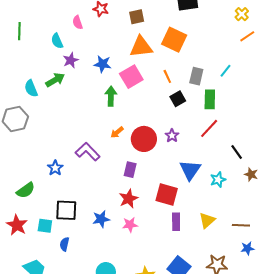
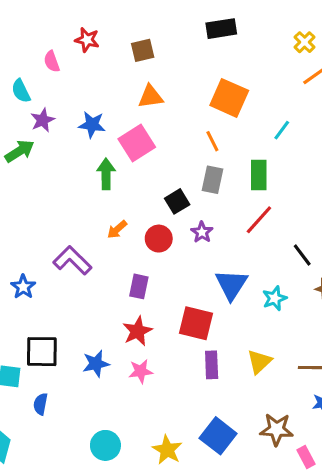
orange square: (174, 40) -> (229, 98), moved
orange triangle: (141, 47) -> (151, 97), size x0.7
orange line: (167, 76) -> (212, 141), moved
gray rectangle: (196, 76) -> (213, 180), moved
black square: (178, 99) -> (177, 201), moved
red circle: (144, 139) -> (159, 239), size x0.7

